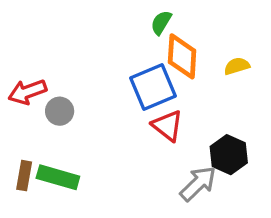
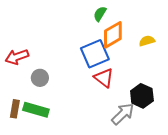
orange diamond: (182, 56) -> (113, 35), turned 56
gray circle: (60, 111) -> (40, 78), moved

